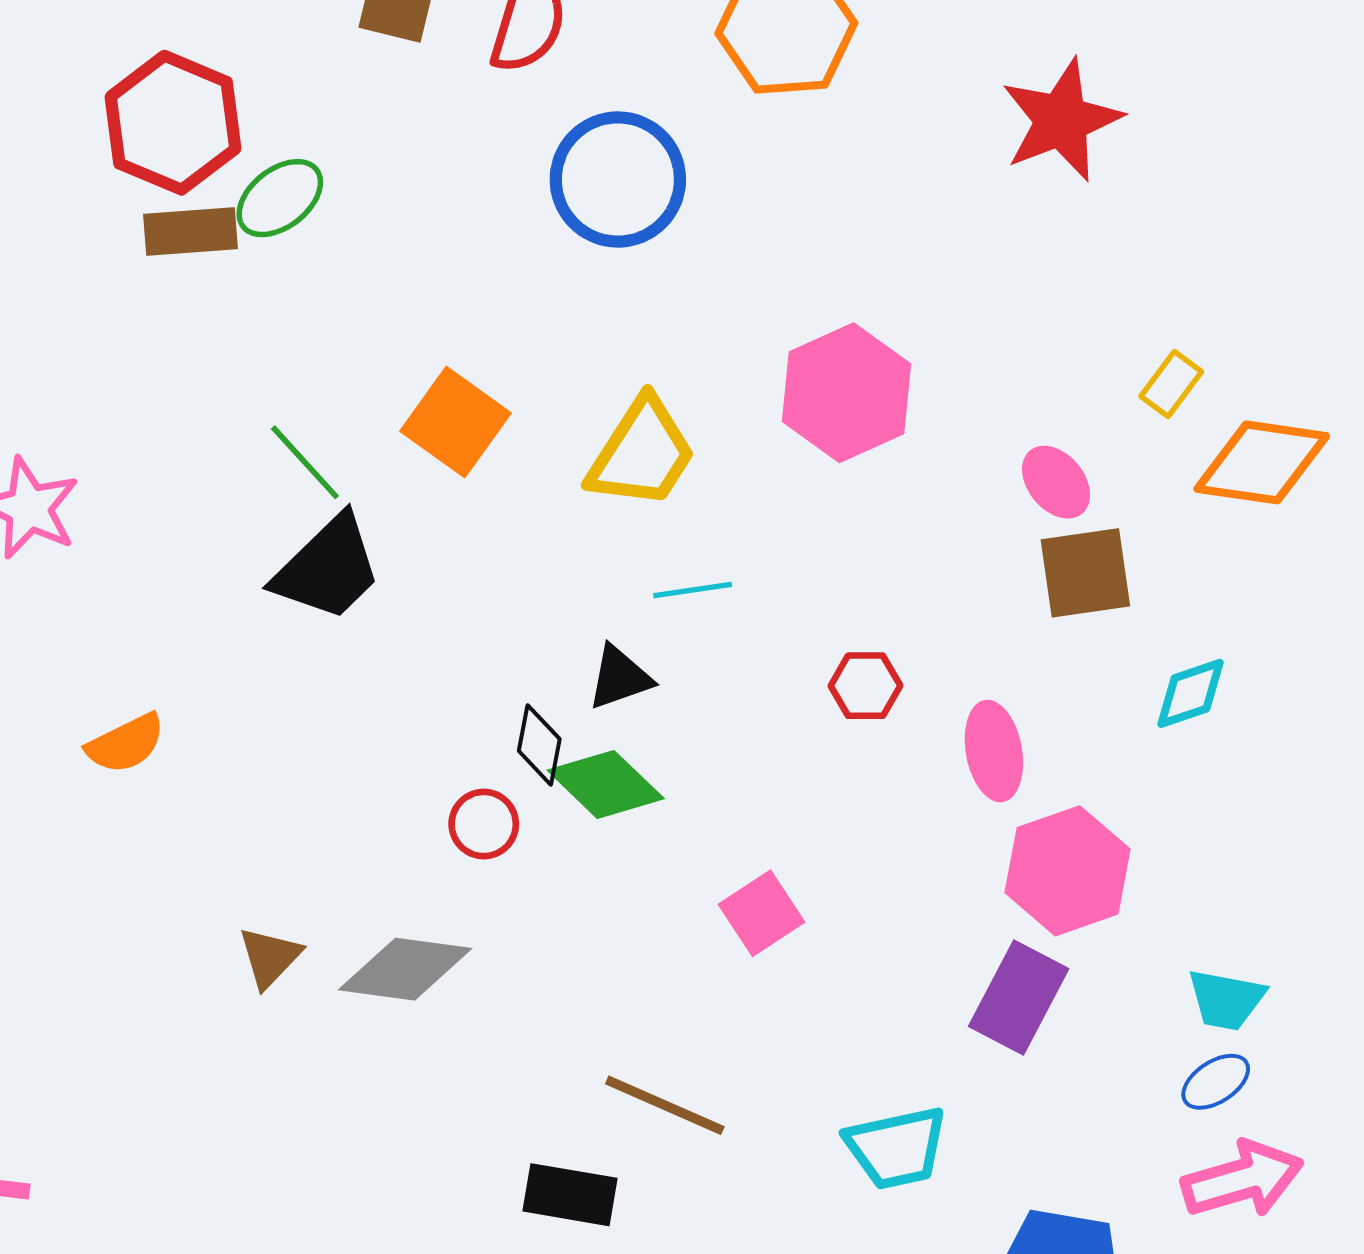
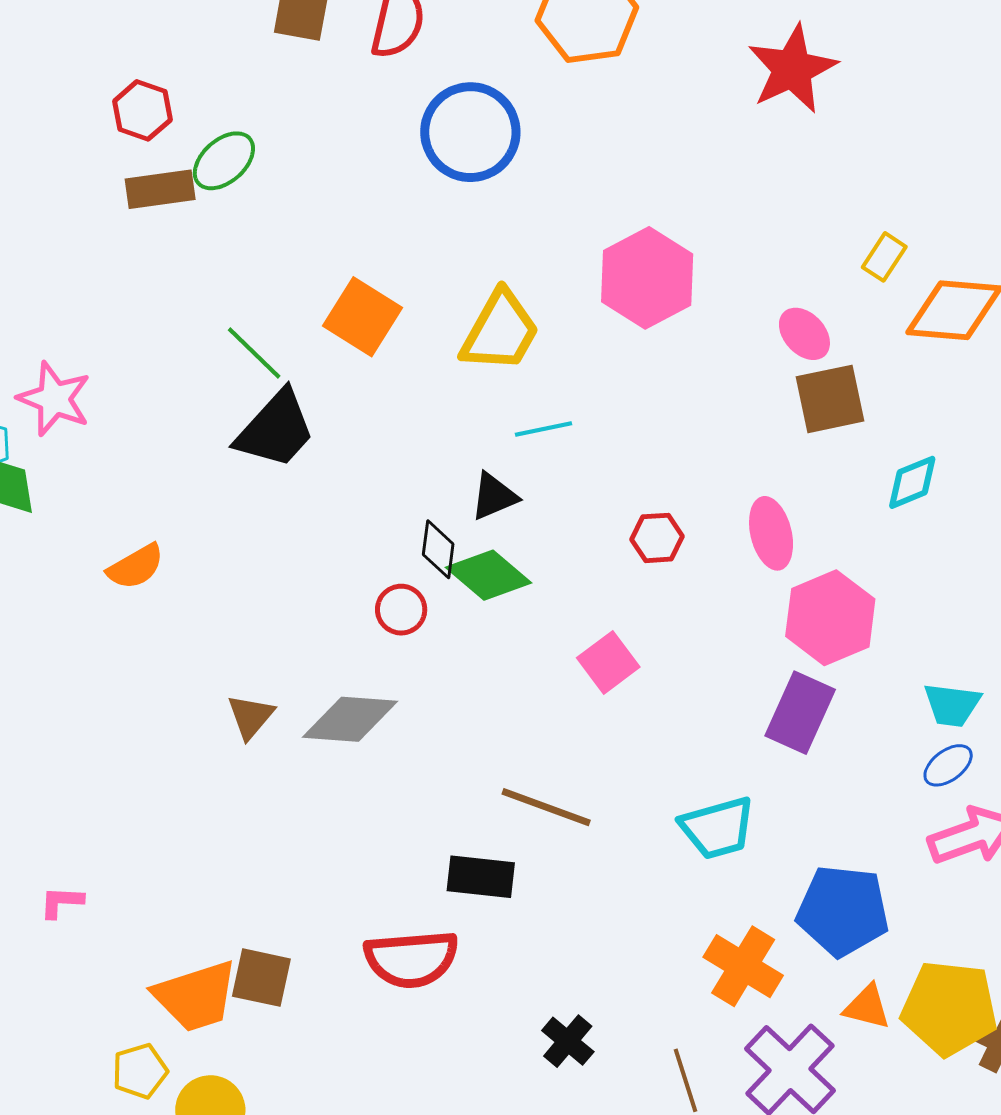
red hexagon: (173, 123) -> (142, 110), size x0.6
red hexagon: (865, 686) -> (657, 538), moved

